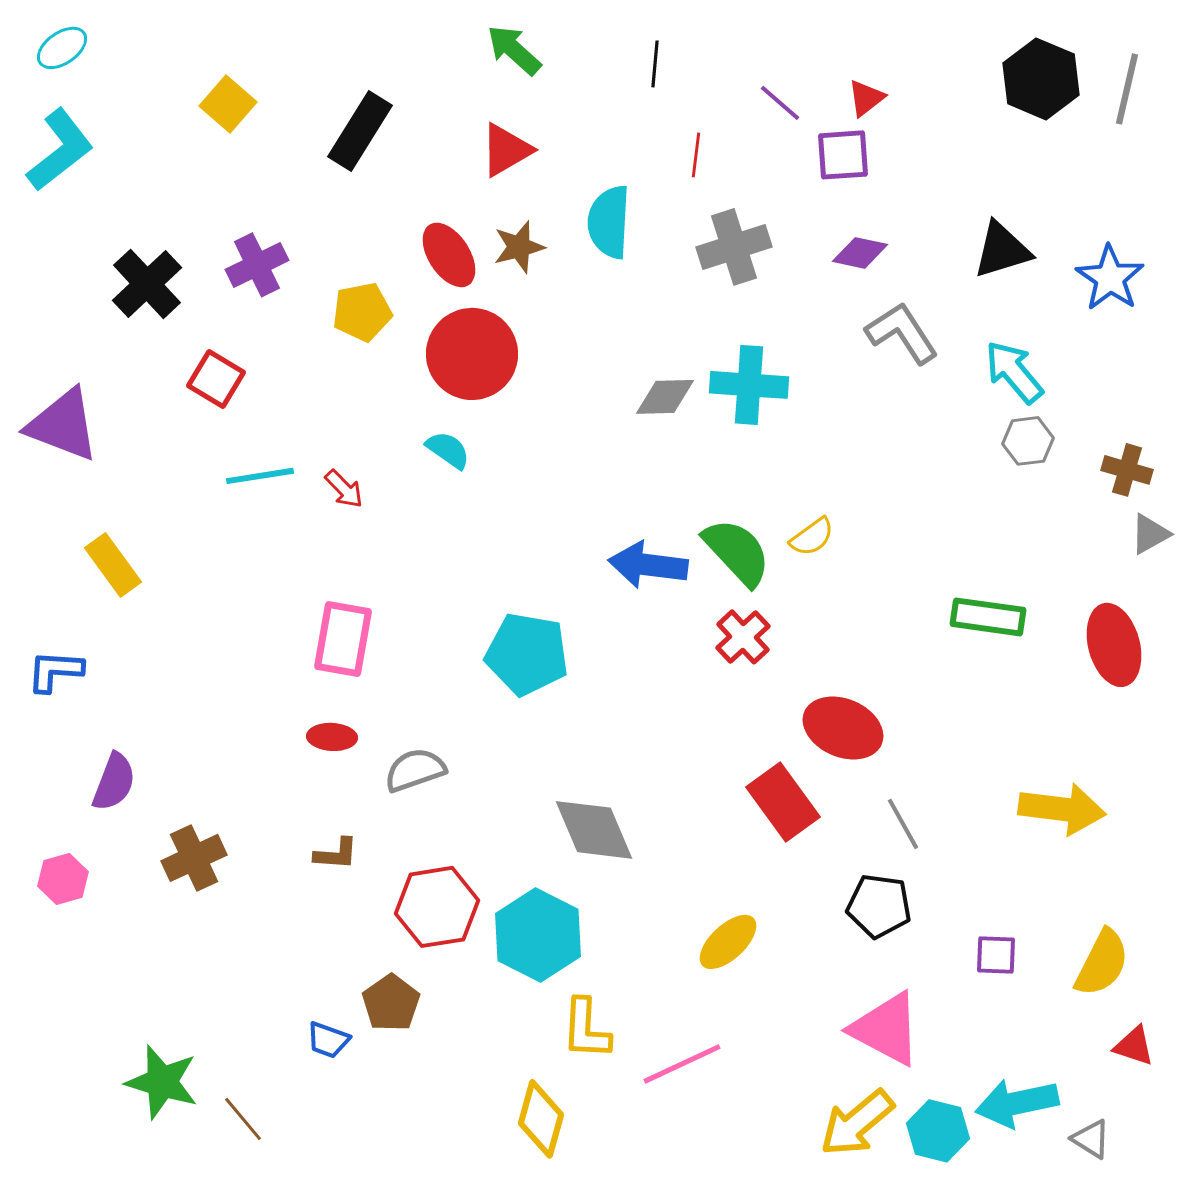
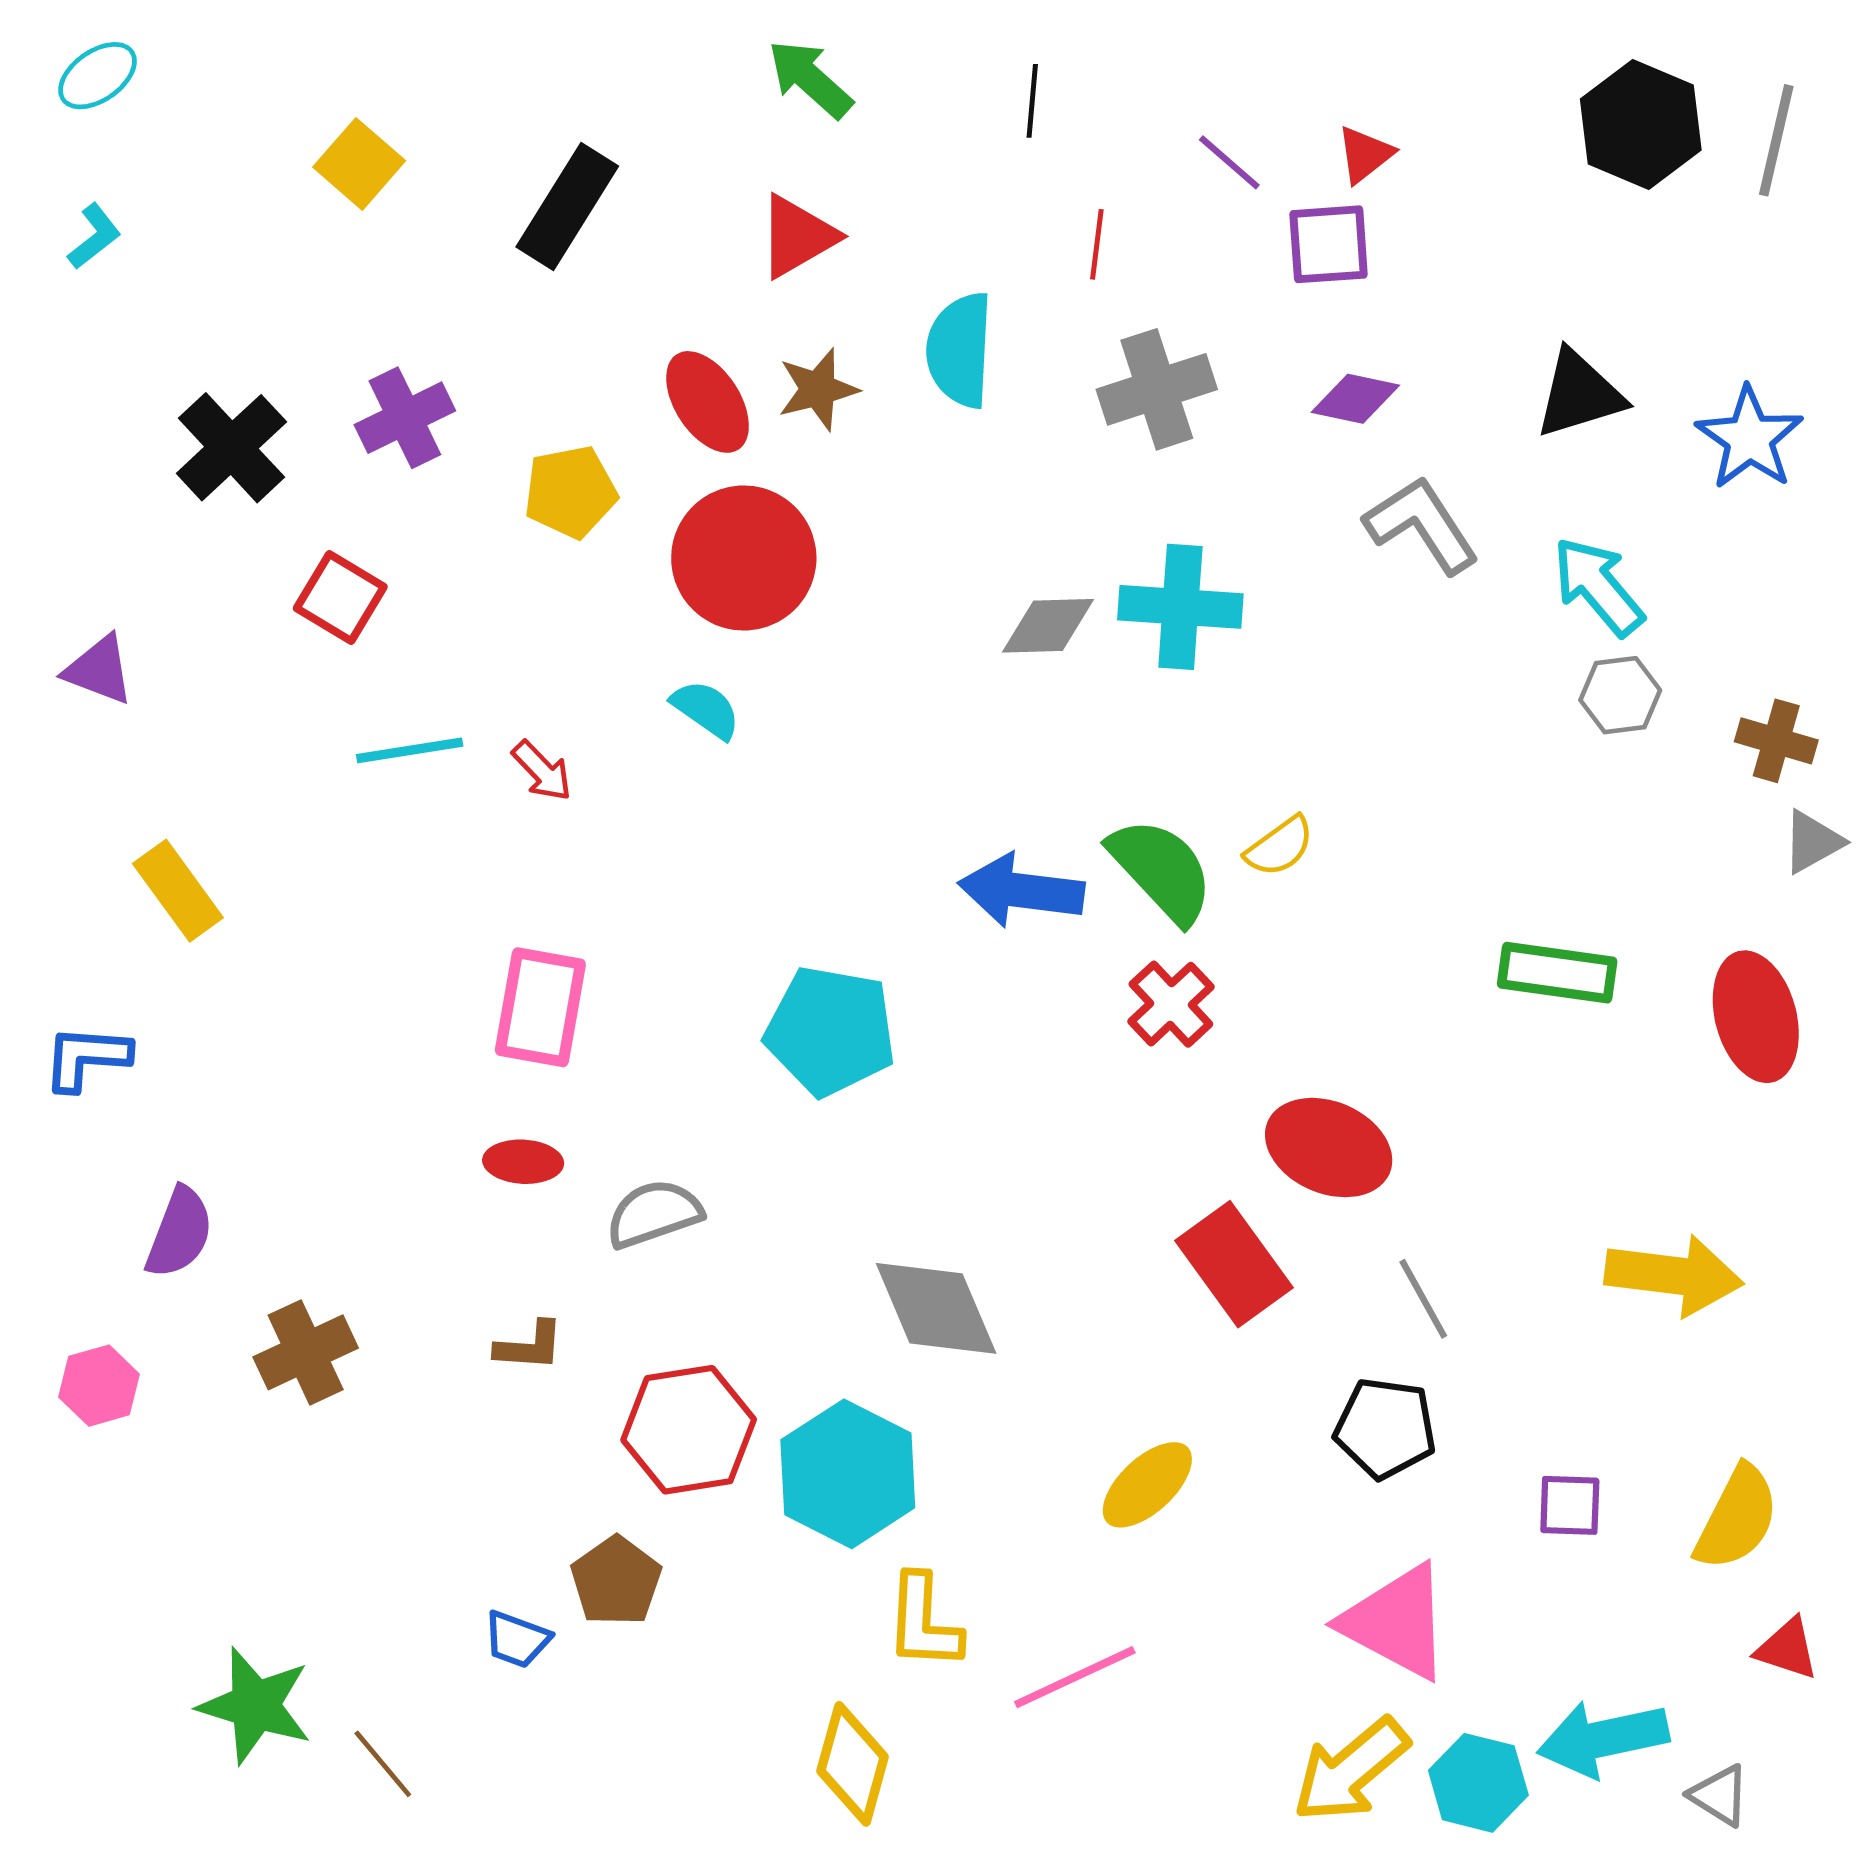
cyan L-shape: (60, 150) -> (94, 236), size x0.5
purple triangle: (63, 425) -> (99, 670), size x0.6

